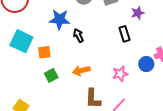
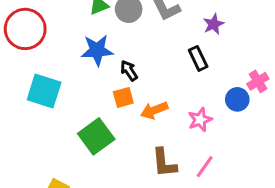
orange square: (44, 52) -> (123, 97), moved
orange arrow: (81, 71) -> (154, 110), moved
green square: (51, 75) -> (96, 136), size x1.6

